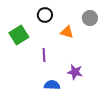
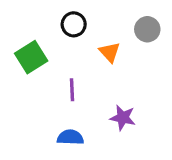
orange triangle: (67, 32) -> (110, 52), turned 32
blue semicircle: (52, 85) -> (70, 137), moved

